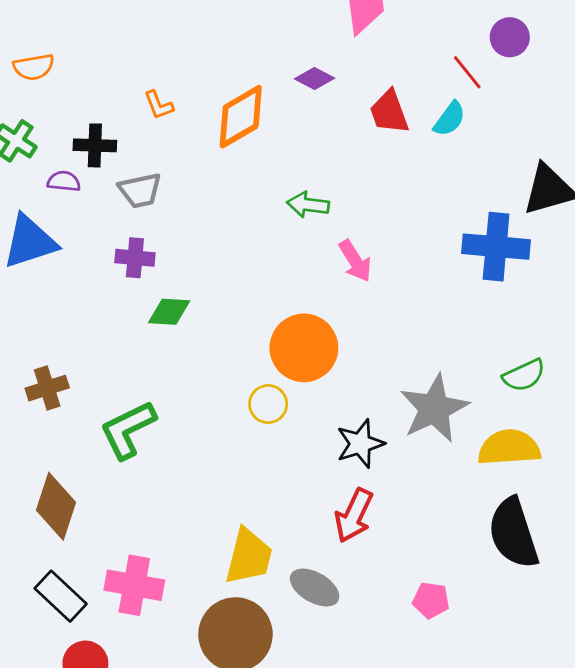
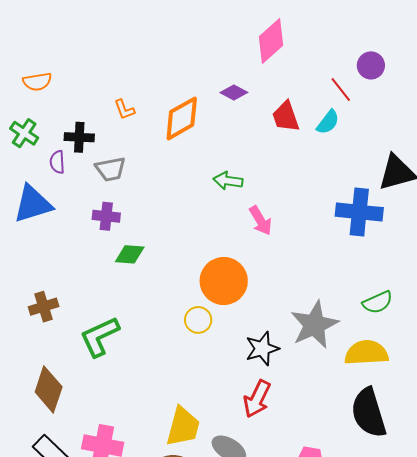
purple semicircle: (64, 181) -> (57, 162), turned -100

